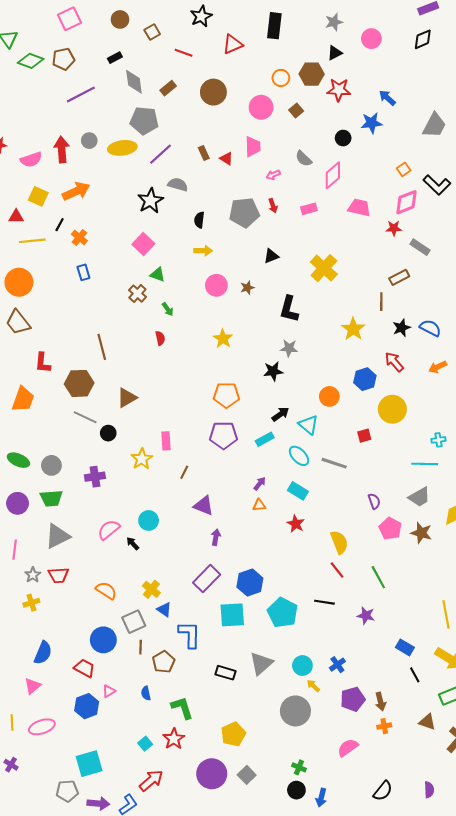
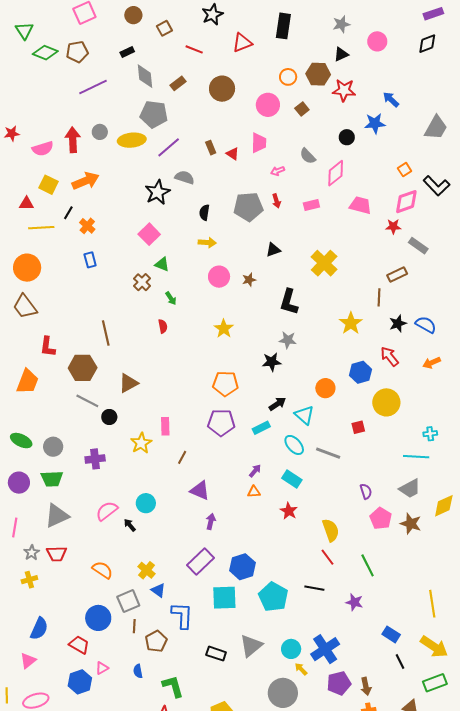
blue cross: (337, 665) -> (325, 649), size x1.8

